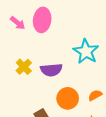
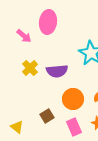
pink arrow: (18, 23) -> (24, 36), moved

